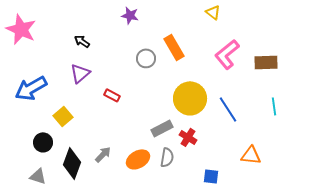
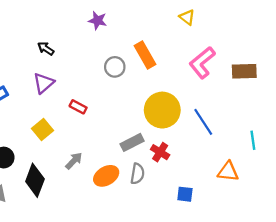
cyan line: (274, 106) -> (253, 140), moved
yellow square: (63, 116) -> (42, 129), moved
gray arrow: (103, 154) -> (74, 161), moved

